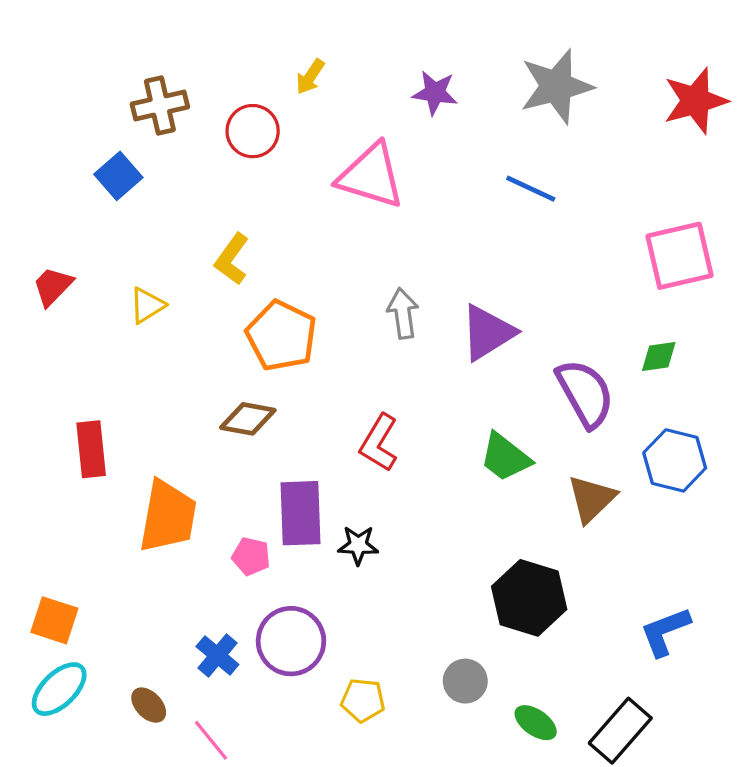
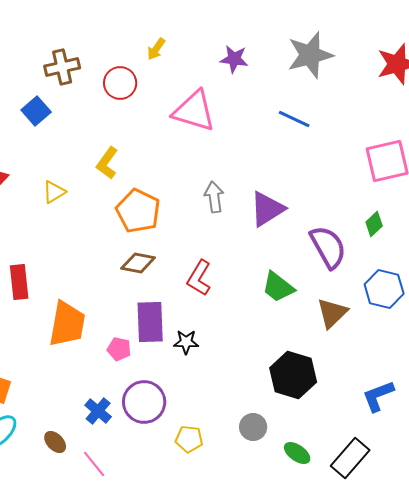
green diamond: (659, 357) -> (374, 224), turned -35
brown diamond: (248, 419) -> (138, 263), moved

